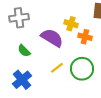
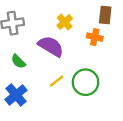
yellow cross: (71, 24) -> (65, 22), moved, turned 32
orange cross: (85, 37) -> (95, 37), moved

